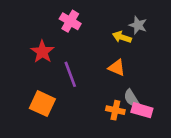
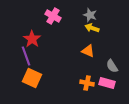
gray star: (138, 25) -> (90, 15), moved
purple line: (70, 74) -> (26, 56), moved
gray semicircle: (131, 98) -> (112, 66), moved

